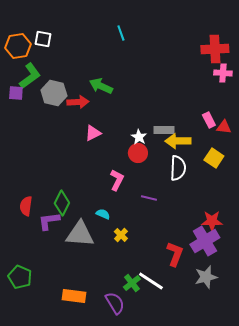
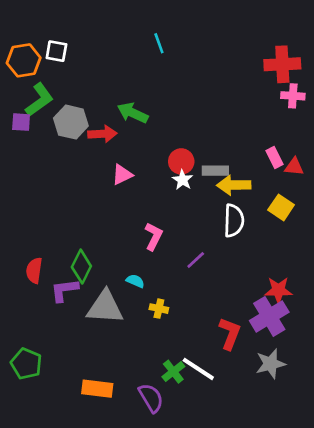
red circle: (138, 153) -> (181, 161), moved
purple line: (149, 198) -> (196, 260), turned -56
yellow cross: (121, 235) -> (159, 309), turned -32

